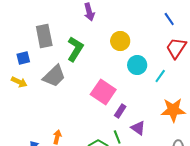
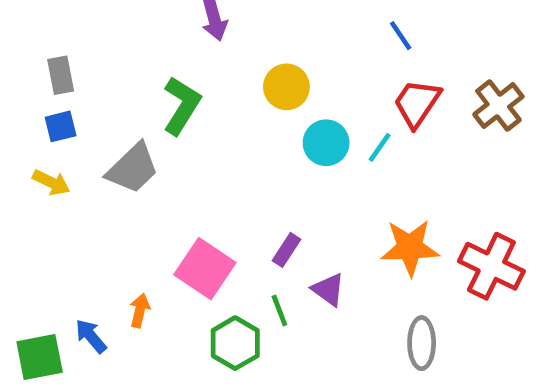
gray rectangle: (44, 36) -> (61, 75), moved, size x0.7
cyan line: (160, 76) -> (380, 147), moved
pink square: (103, 92) -> (205, 269), moved

